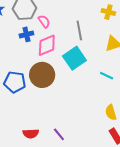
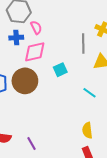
gray line: (79, 30) -> (83, 43), moved
cyan square: (74, 58) -> (60, 70), size x0.6

